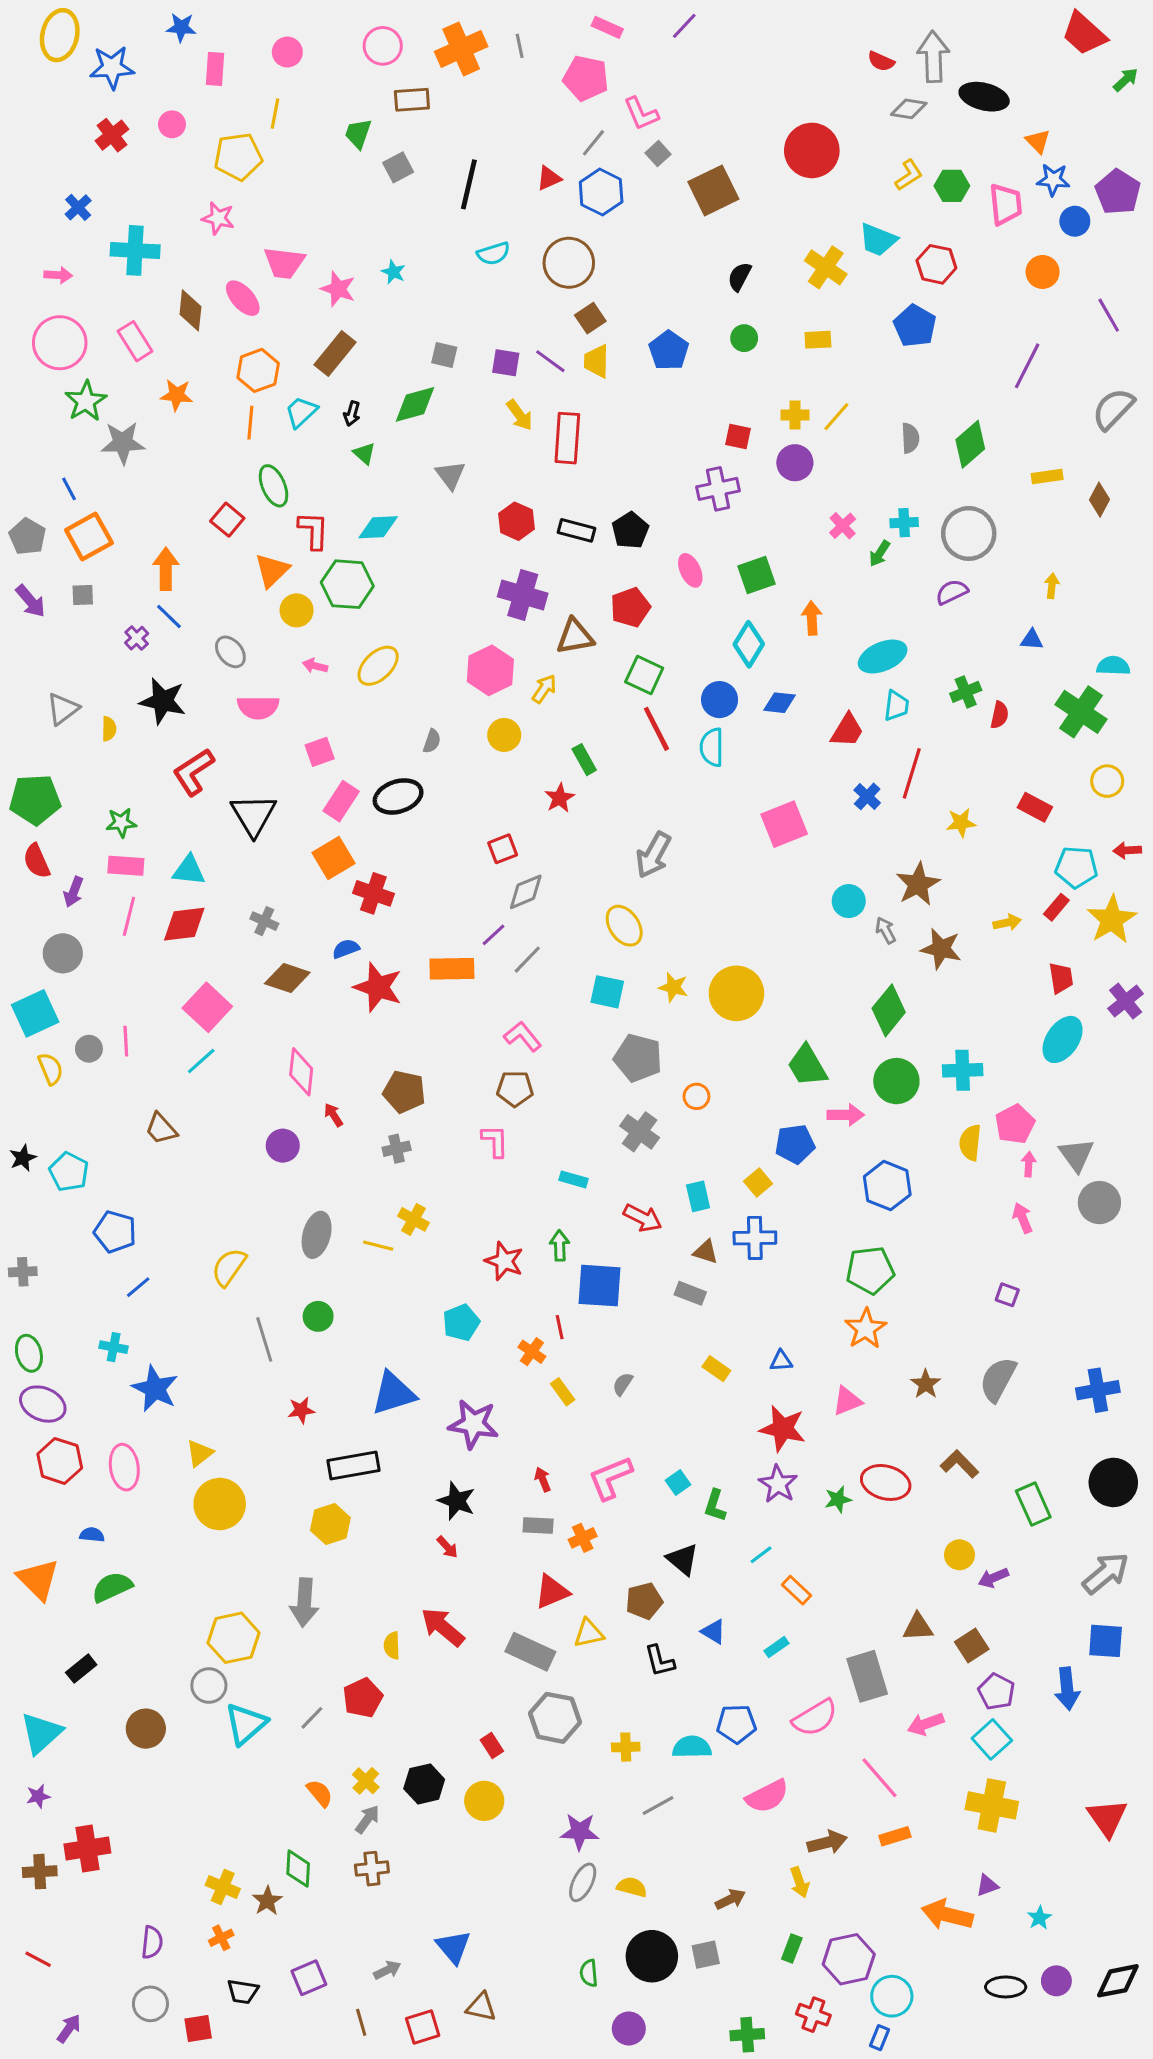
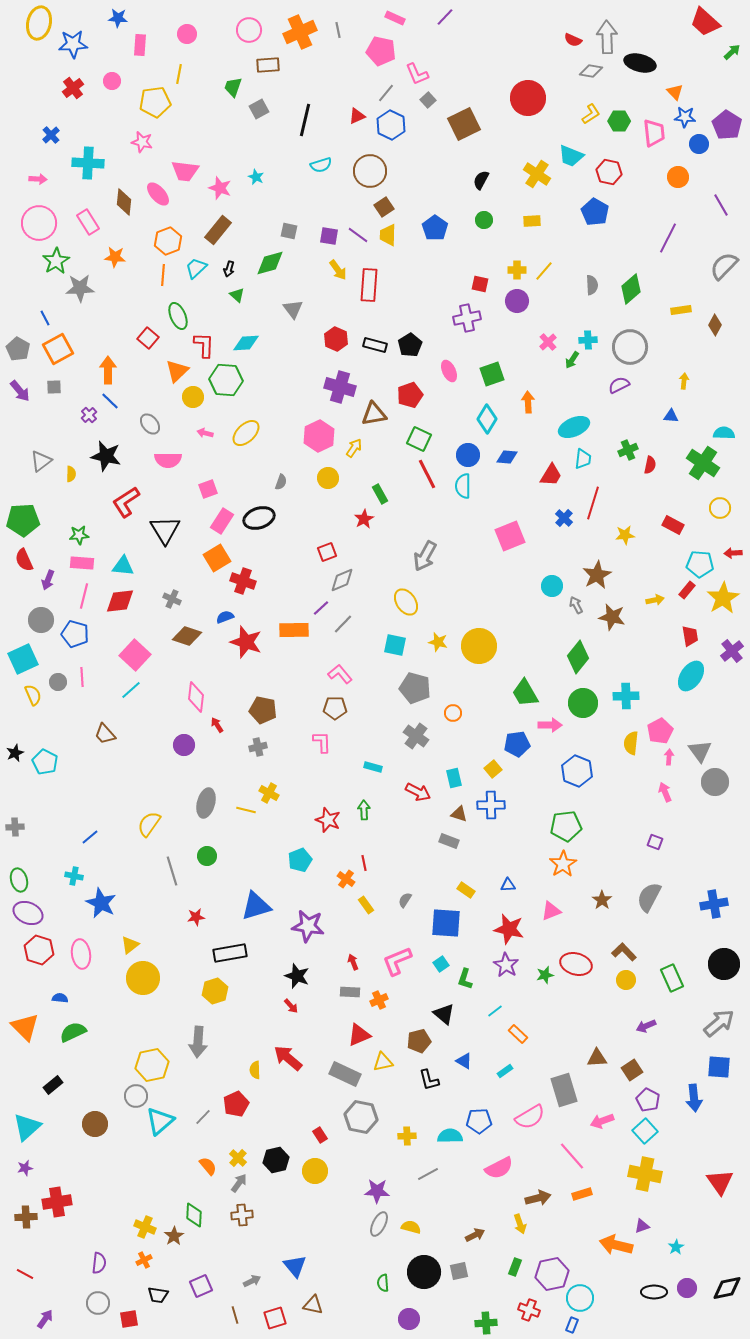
blue pentagon: (115, 1232) -> (75, 634), moved
blue square: (600, 1286) -> (446, 923), moved
yellow circle: (959, 1555) -> (626, 980), moved

